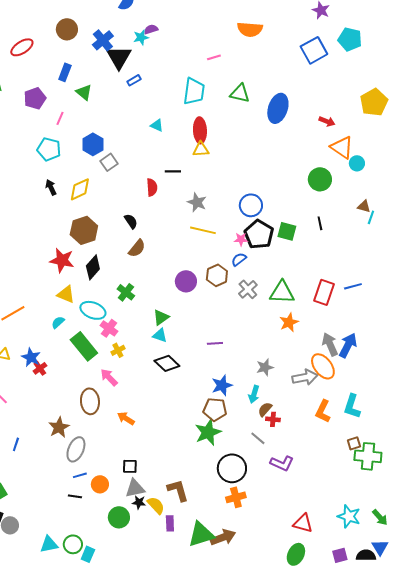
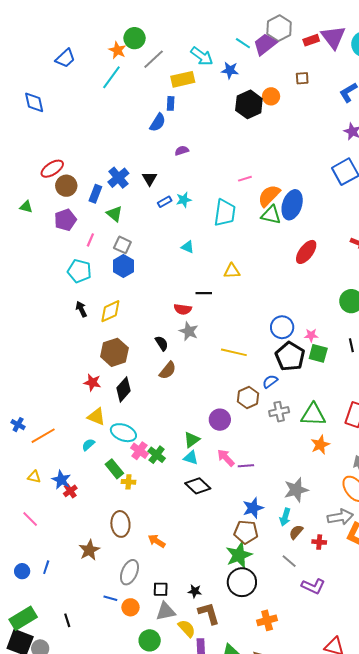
brown circle: (67, 29) -> (66, 186), moved
orange semicircle: (250, 29) -> (269, 196), moved, turned 130
cyan star: (141, 37) -> (184, 200), moved
blue cross: (103, 40) -> (118, 178), moved
black triangle: (119, 57) -> (150, 179), size x0.6
blue ellipse: (278, 108) -> (292, 205), moved
red ellipse: (200, 130) -> (306, 252), moved, turned 40
gray square: (109, 162) -> (122, 245), moved, turned -30
red semicircle: (152, 187) -> (183, 309), turned 102
gray star: (197, 202) -> (189, 331), moved
pink star: (241, 239) -> (311, 335), moved
red star: (62, 260) -> (92, 382), size x0.7
purple circle: (186, 281) -> (220, 420), moved
gray cross: (248, 289) -> (279, 412), turned 30
green cross: (126, 292) -> (157, 455), moved
green rectangle: (84, 346) -> (114, 469), size x0.7
yellow cross: (118, 350) -> (128, 482), moved, turned 32
gray star: (265, 367) -> (296, 490), size x1.4
pink arrow: (109, 377) -> (226, 458), moved
gray arrow: (305, 377) -> (340, 517), moved
red cross: (273, 419) -> (319, 542), moved
gray ellipse: (76, 449) -> (129, 572), moved
black circle: (232, 468) -> (242, 582), moved
blue line: (80, 475) -> (110, 598), turned 32
black line: (75, 496) -> (67, 620), moved, turned 64
black star: (139, 502) -> (195, 591), moved

